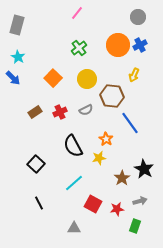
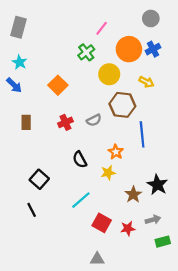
pink line: (77, 13) -> (102, 28), moved
yellow arrow: (134, 75) -> (146, 82), turned -88
yellow circle: (87, 79) -> (109, 74), moved
brown rectangle: (35, 112) -> (26, 122), moved, turned -56
blue line: (130, 123) -> (142, 134), turned 30
black semicircle: (73, 146) -> (80, 160), size x0.7
black line: (39, 203) -> (32, 210), moved
green rectangle: (135, 226) -> (163, 242), moved, turned 56
gray triangle: (74, 228) -> (97, 259), moved

